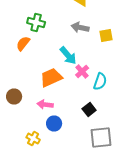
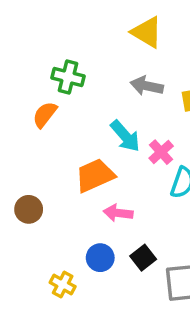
pink cross: (82, 72) -> (161, 152), moved
pink arrow: (45, 104) -> (118, 213), moved
black square: (89, 110) -> (143, 258), moved

